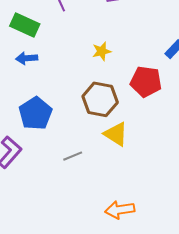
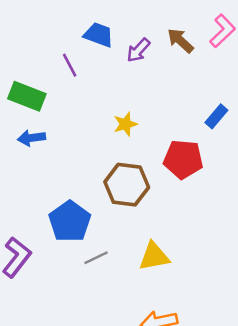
blue pentagon: (35, 113) -> (70, 221), moved
yellow triangle: (116, 134) -> (154, 256), moved, turned -40

